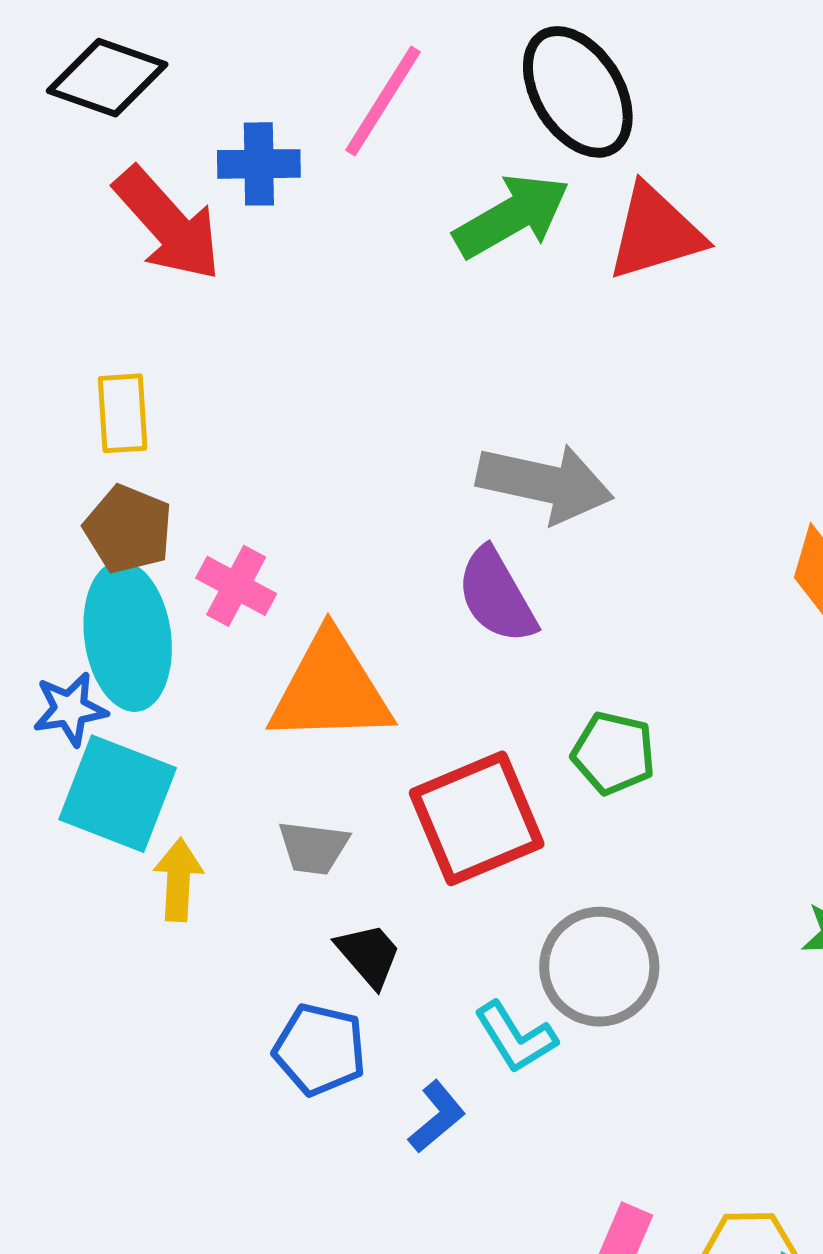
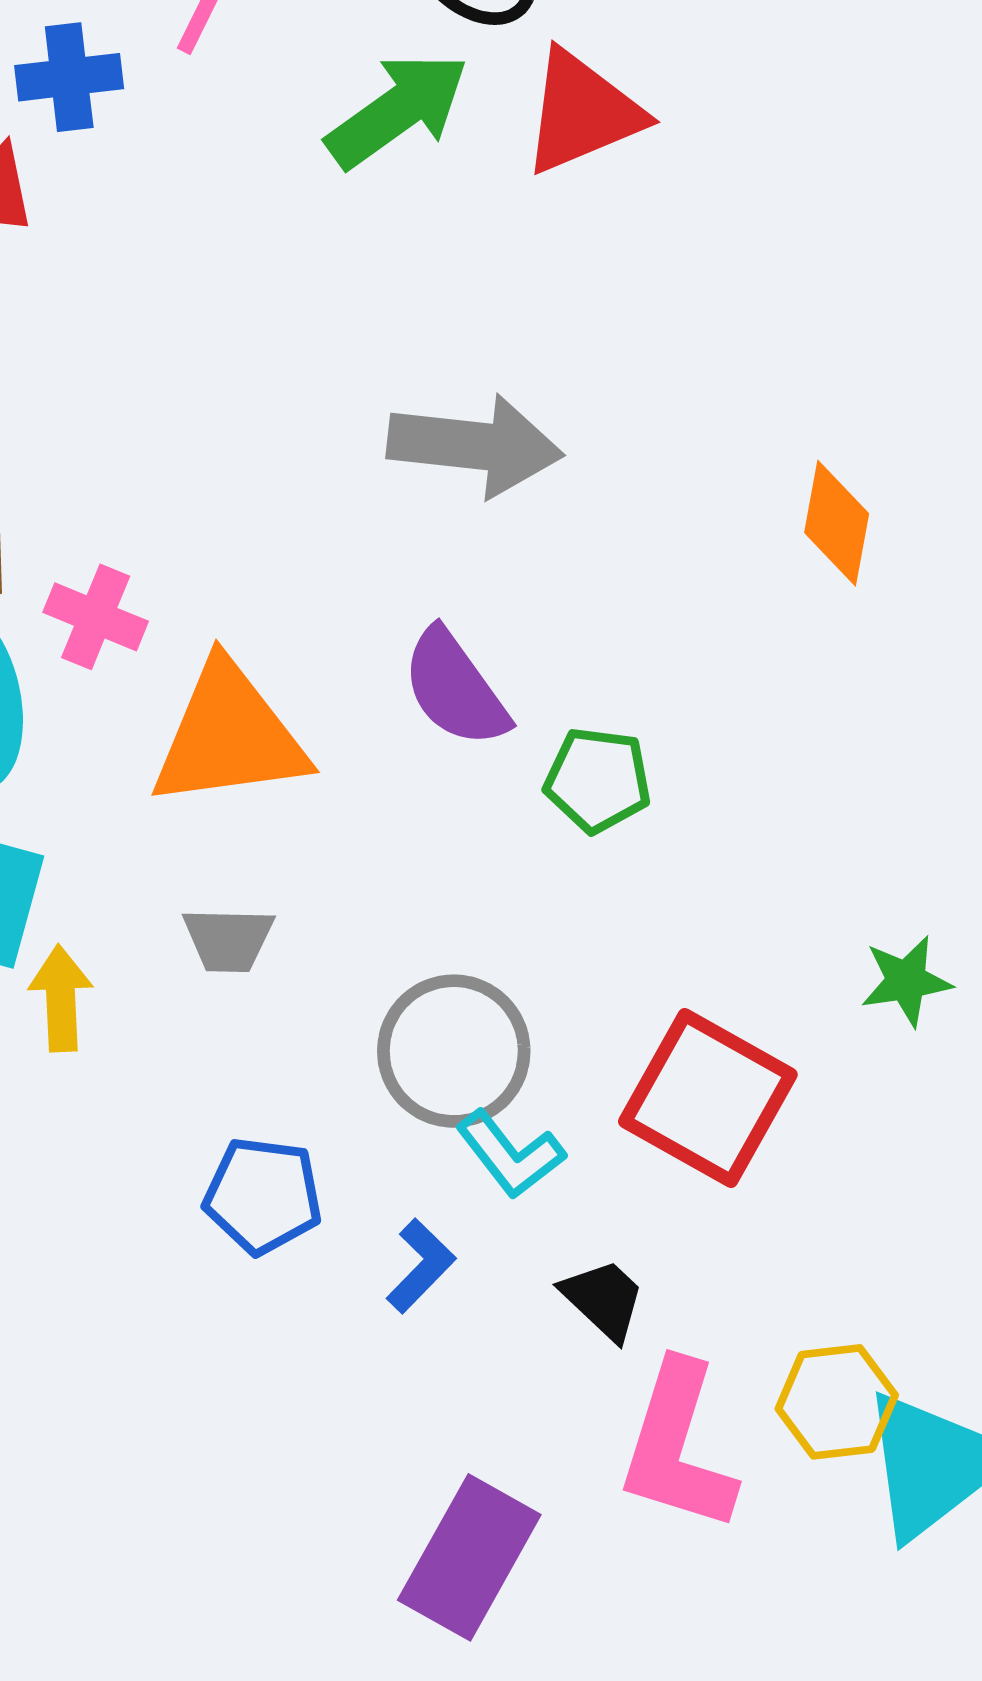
purple semicircle: (497, 596) -> (455, 688), moved
red square: (477, 818) -> (708, 1098), moved, turned -32
black trapezoid: (369, 955) -> (603, 1299), moved
gray circle: (599, 967) -> (454, 1051), moved

